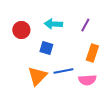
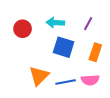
blue square: (46, 48) -> (64, 47), moved, size x1.5
blue line: (63, 71) -> (66, 82), moved

